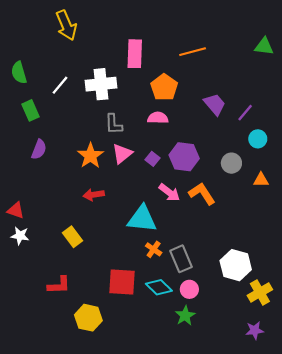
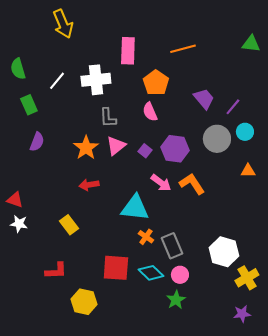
pink semicircle: (158, 118) -> (150, 112), turned -114
gray circle: (231, 163) -> (217, 139), moved, size x1.4

